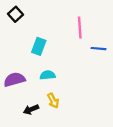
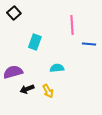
cyan semicircle: (48, 75) -> (57, 68), moved
black arrow: (31, 109) -> (27, 89), moved

